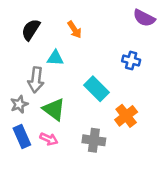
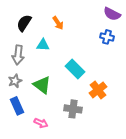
blue cross: (131, 60) -> (107, 37), moved
gray arrow: (36, 80) -> (18, 55), moved
pink arrow: (49, 139) -> (41, 123), moved

